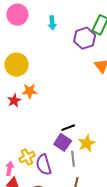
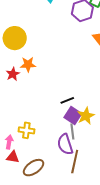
purple square: (63, 142) -> (73, 116), moved
yellow cross: (27, 157) -> (26, 130), turned 35
purple semicircle: (44, 165) -> (65, 144), moved

